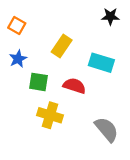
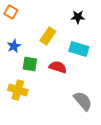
black star: (110, 16) -> (78, 17), moved
orange square: (17, 25) -> (11, 12), moved
yellow cross: (50, 115) -> (18, 90), moved

